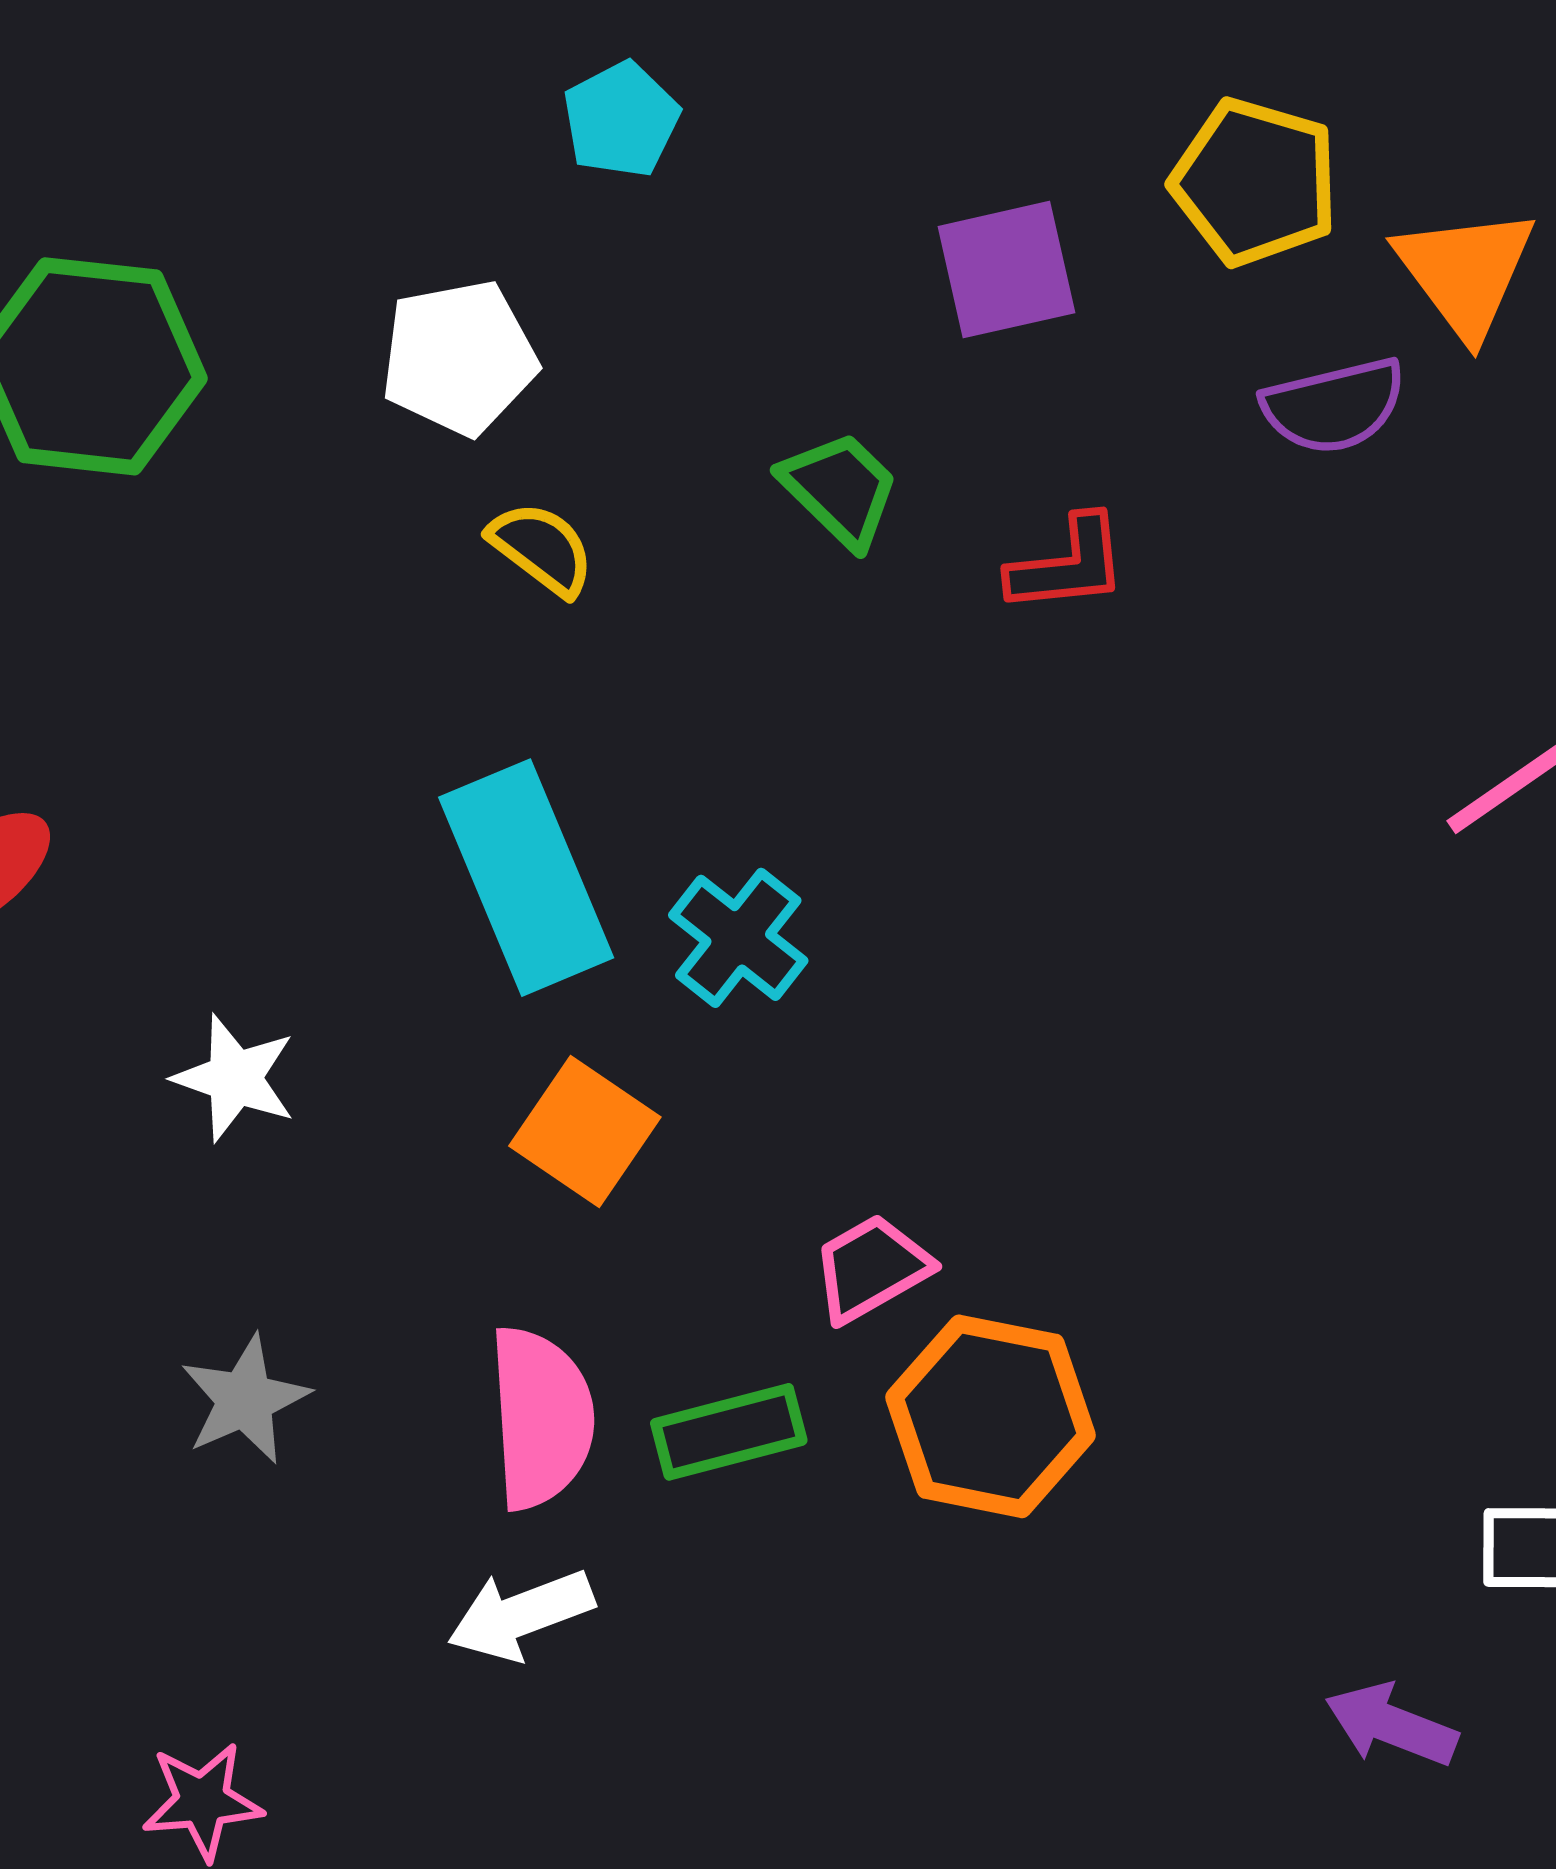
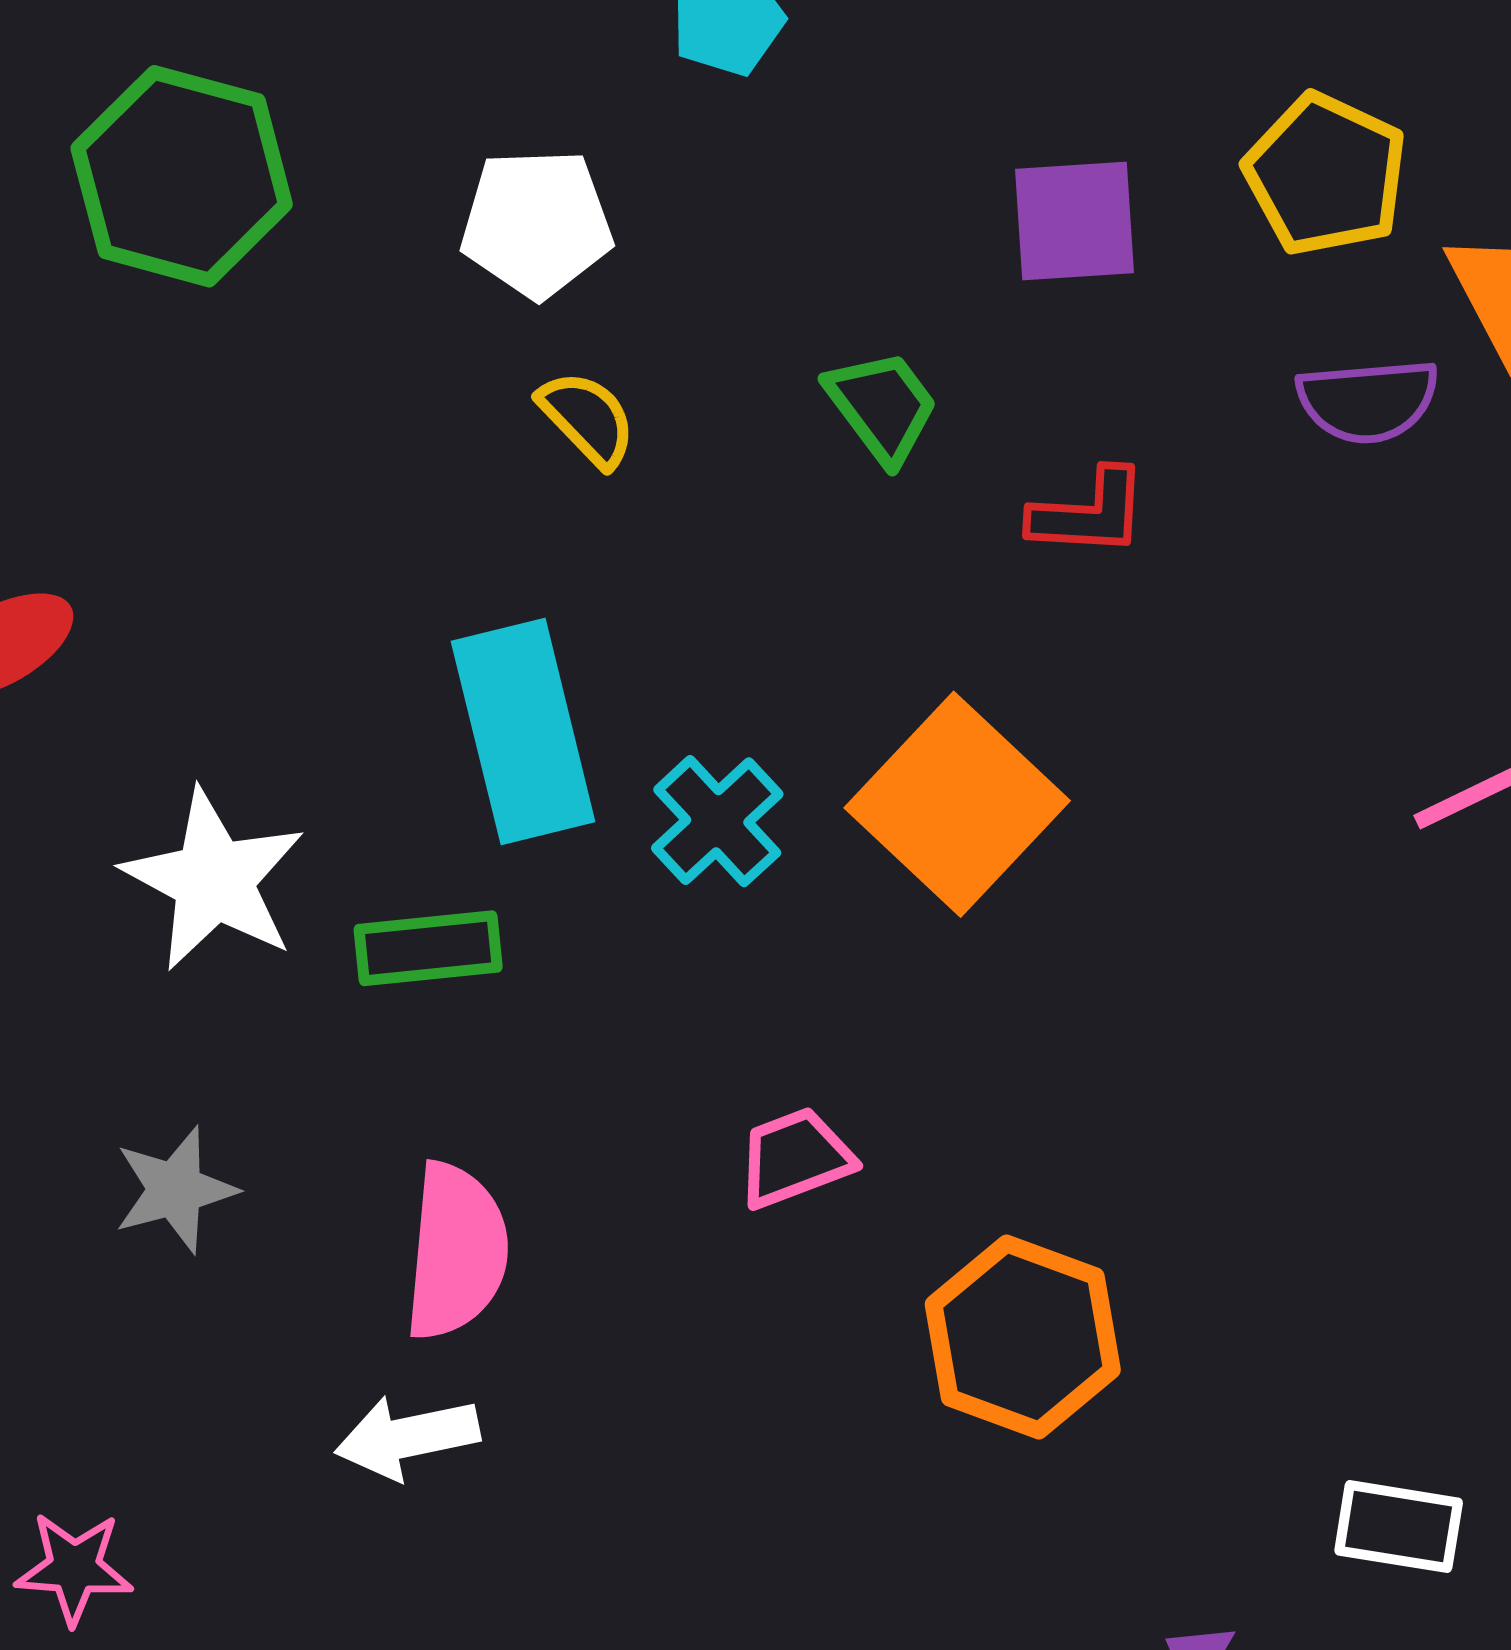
white star: (235, 1078) -> (214, 880), size x1.5
orange square: (585, 1132) -> (957, 804), moved, size x1.5
orange hexagon: (991, 1416) -> (1023, 1337), moved
green rectangle: (729, 1432) -> (428, 948), moved

